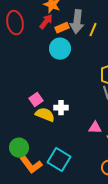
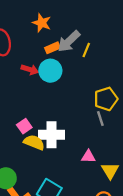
red arrow: (46, 22) -> (30, 70), moved, turned 70
gray arrow: (77, 22) -> (69, 41), turned 40
white cross: (61, 108) -> (51, 135), size x1.6

